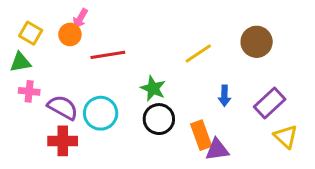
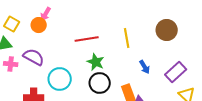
yellow line: (198, 53) -> (127, 38), turned -66
red line: (108, 55) -> (87, 39), moved
blue arrow: (224, 96) -> (145, 67), turned -32
purple semicircle: (63, 107) -> (34, 57), moved

